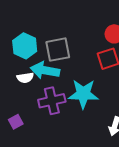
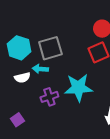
cyan arrow: (45, 70) -> (40, 69), size x0.6
purple cross: (52, 101) -> (49, 97), size x0.7

